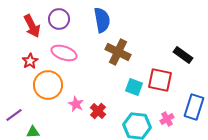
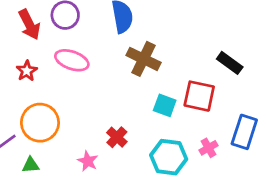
orange circle: (48, 85) -> (40, 123), moved
pink star: (76, 104) -> (88, 161), moved

